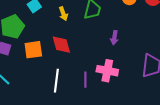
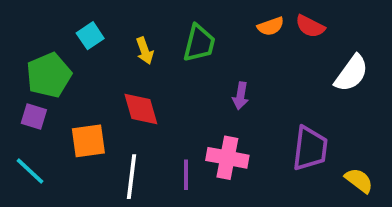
orange square: (33, 50) -> (88, 141), moved

